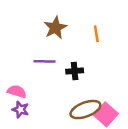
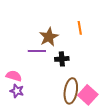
brown star: (55, 28) -> (49, 37), moved
brown ellipse: (85, 110) -> (71, 91), turned -60

